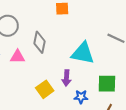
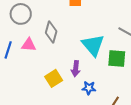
cyan triangle: (83, 53) -> (93, 45), turned 35
green square: (107, 84) -> (117, 59), moved

